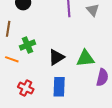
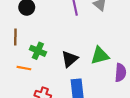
green cross: (27, 45) -> (38, 51), turned -35

